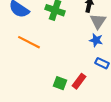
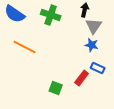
red rectangle: (79, 81) -> (82, 78), moved

